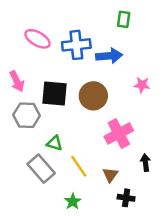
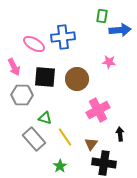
pink ellipse: (37, 39) -> (34, 44), moved
blue arrow: (109, 56) -> (120, 30), moved
pink star: (142, 85) -> (109, 62), moved
black cross: (126, 198) -> (104, 163), size x1.6

